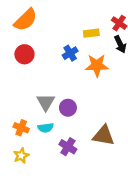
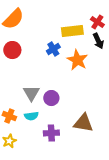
yellow rectangle: (91, 33) -> (72, 31), size x1.5
orange star: (97, 65) -> (77, 60), turned 30
purple cross: (68, 147) -> (51, 133), turned -35

